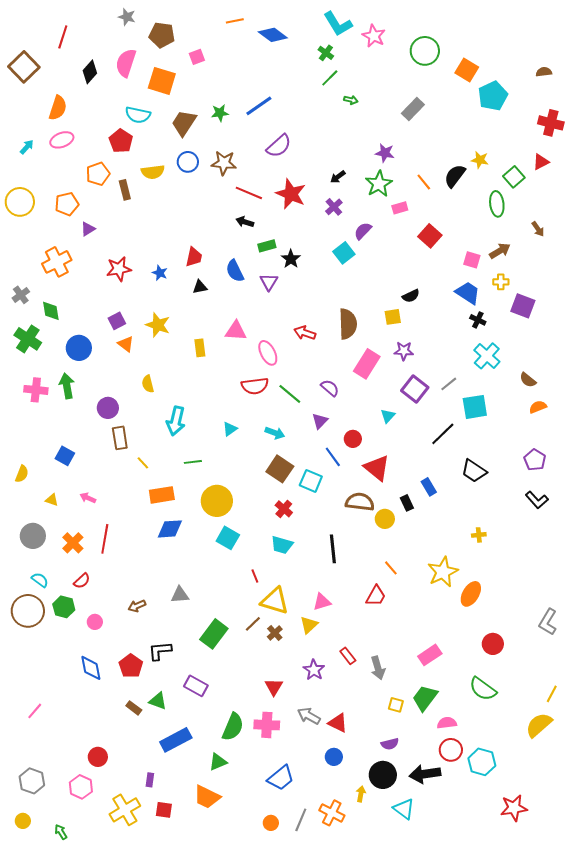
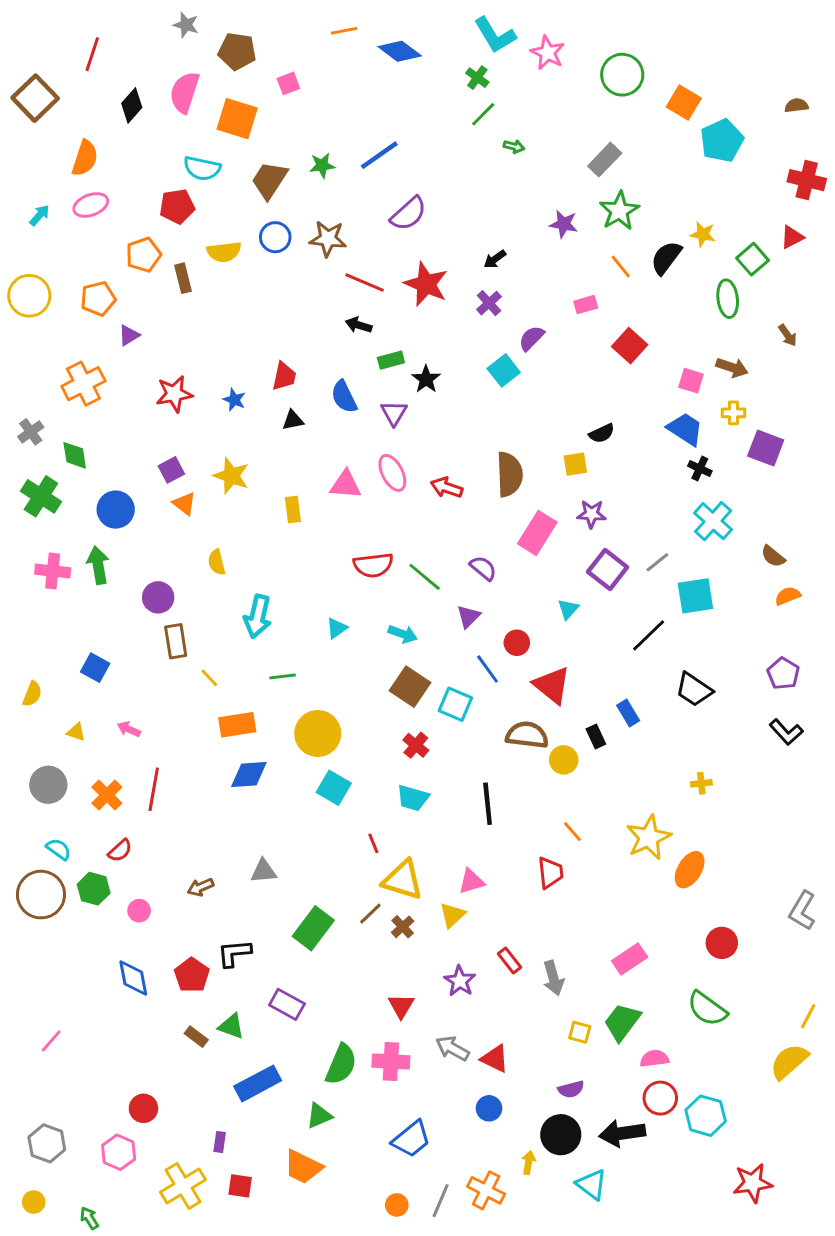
red pentagon: (121, 141) -> (177, 206), turned 30
green star: (379, 184) -> (619, 211), moved
brown arrow: (500, 251) -> (732, 367), turned 50
pink ellipse: (268, 353) -> (392, 473), moved
red trapezoid: (376, 596) -> (550, 873), turned -35

